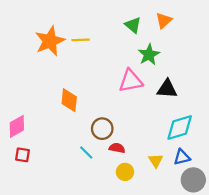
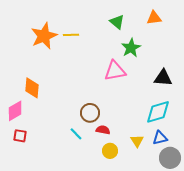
orange triangle: (164, 20) -> (154, 18), moved, turned 35
black triangle: (167, 89) -> (163, 78), moved
orange diamond: (69, 100) -> (32, 88), moved

